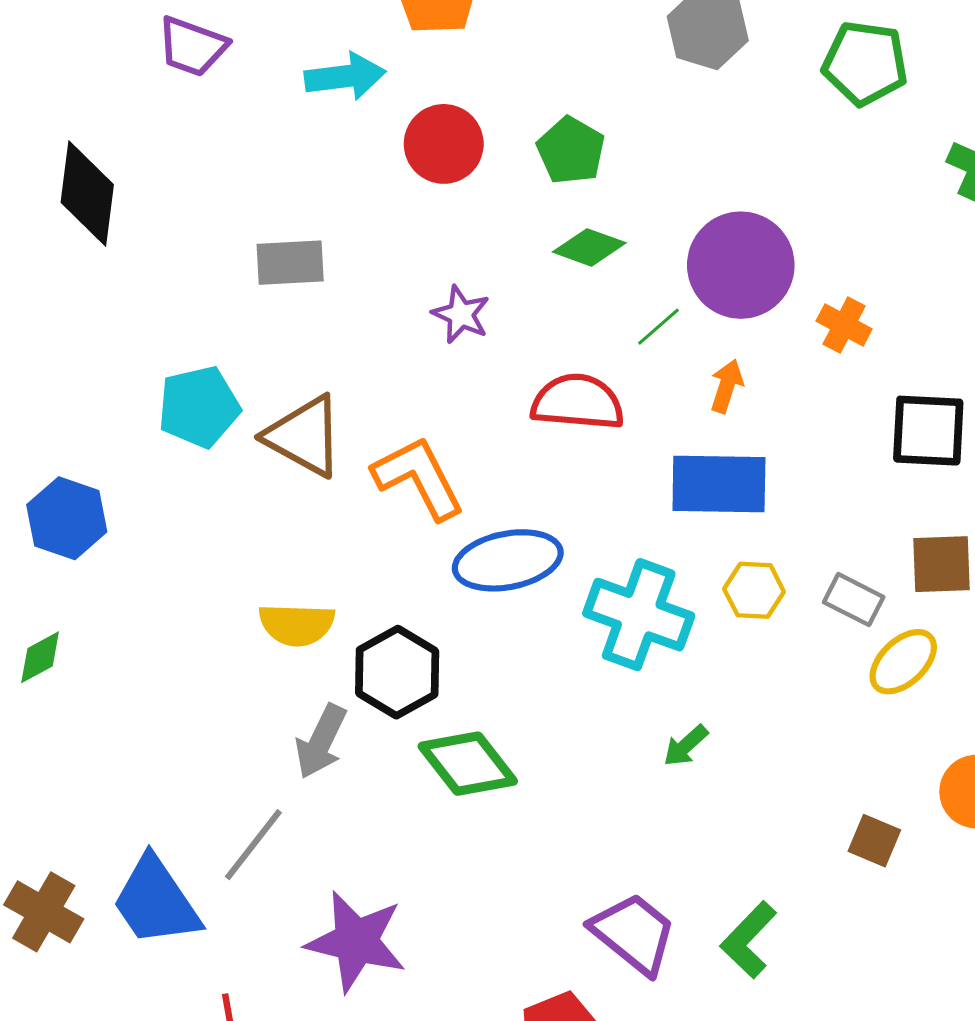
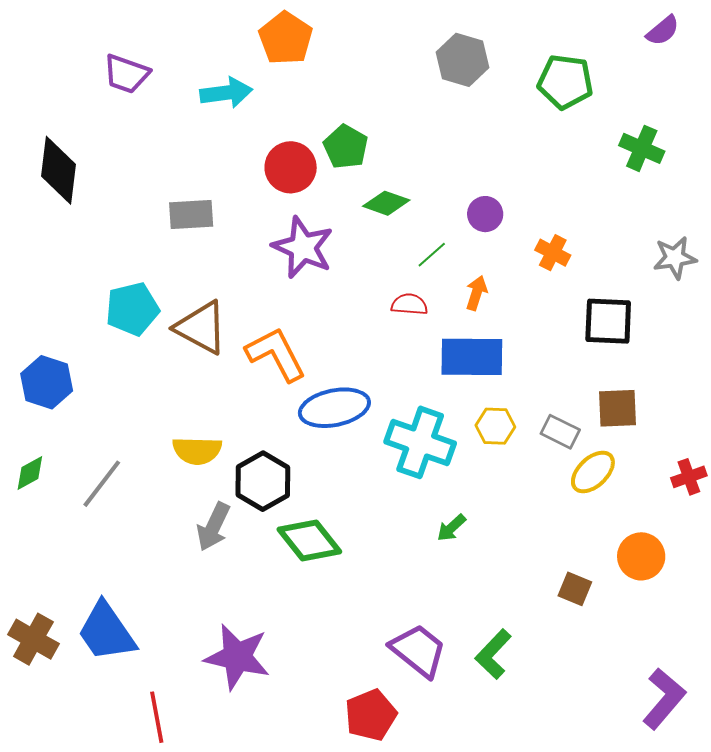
red circle: (444, 144) -> (291, 167), moved
green pentagon: (571, 151) -> (346, 147), moved
purple circle: (741, 265) -> (485, 214), size x0.5
purple star: (461, 314) -> (303, 247), size x1.6
red semicircle: (578, 402) -> (409, 304), moved, size x0.6
gray line: (253, 845) -> (102, 484), moved

